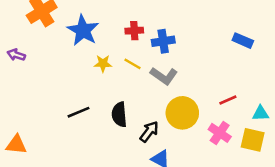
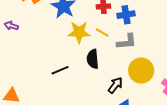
yellow star: (103, 64) -> (79, 32), size x1.6
gray L-shape: (164, 76) -> (127, 42), turned -40
black semicircle: (119, 114) -> (93, 59), moved

